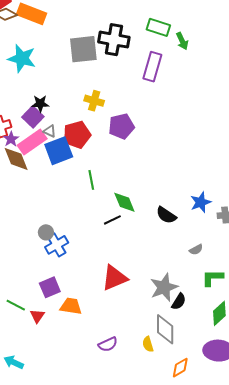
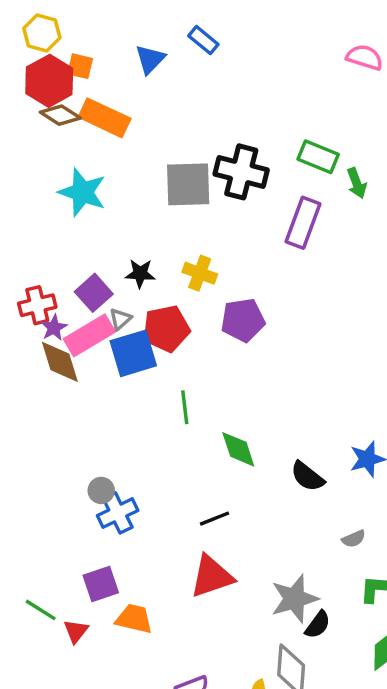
black star: (40, 104) -> (140, 273), moved
gray triangle: (50, 131) -> (120, 319), turned 48
black line: (112, 220) -> (215, 519), moved

